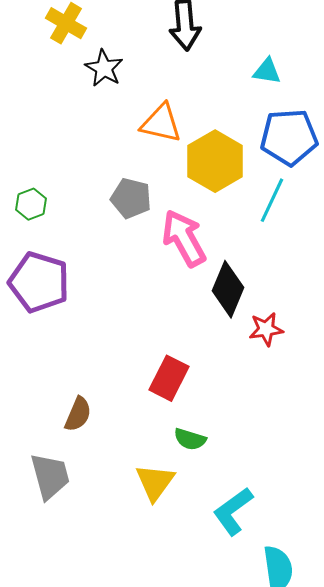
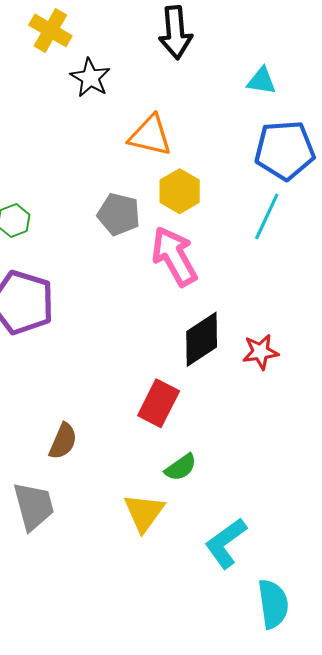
yellow hexagon: (215, 161) -> (180, 191), moved, size x0.7
black diamond: (228, 289) -> (202, 339), moved, turned 34
green semicircle: (190, 439) -> (181, 467), turned -52

